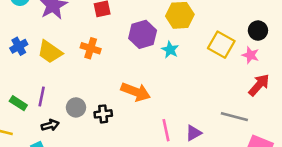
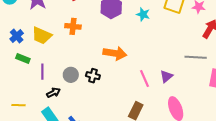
cyan star: (170, 50) -> (143, 14), moved
green rectangle: (18, 103) -> (23, 59), moved
black cross: (103, 114) -> (93, 76), turned 32

